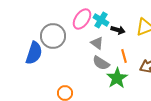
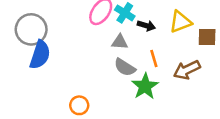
gray circle: (53, 36) -> (31, 29), moved
gray triangle: (97, 43) -> (120, 42), turned -32

